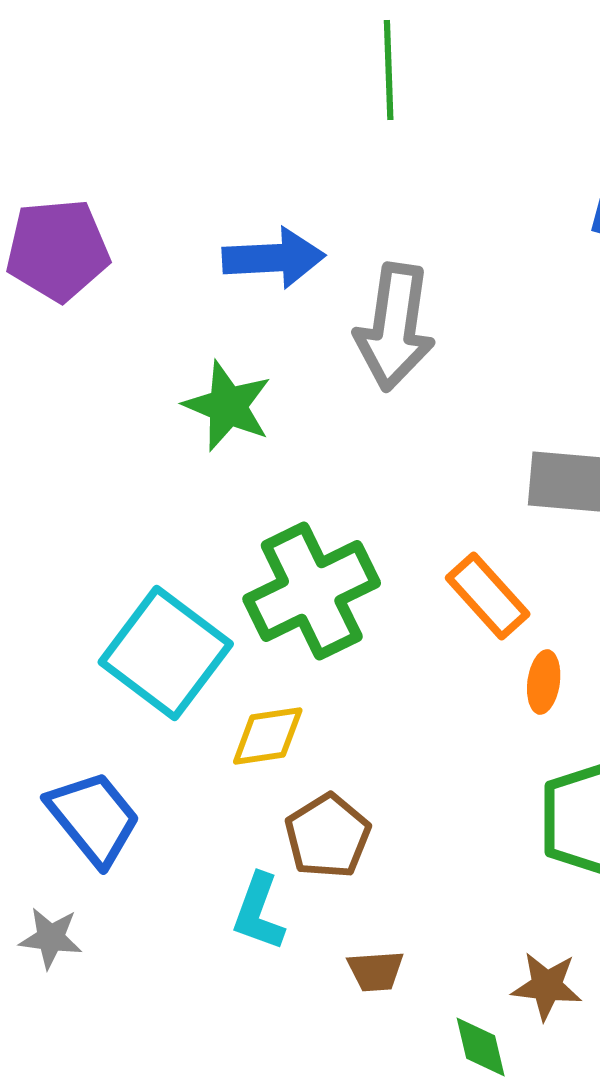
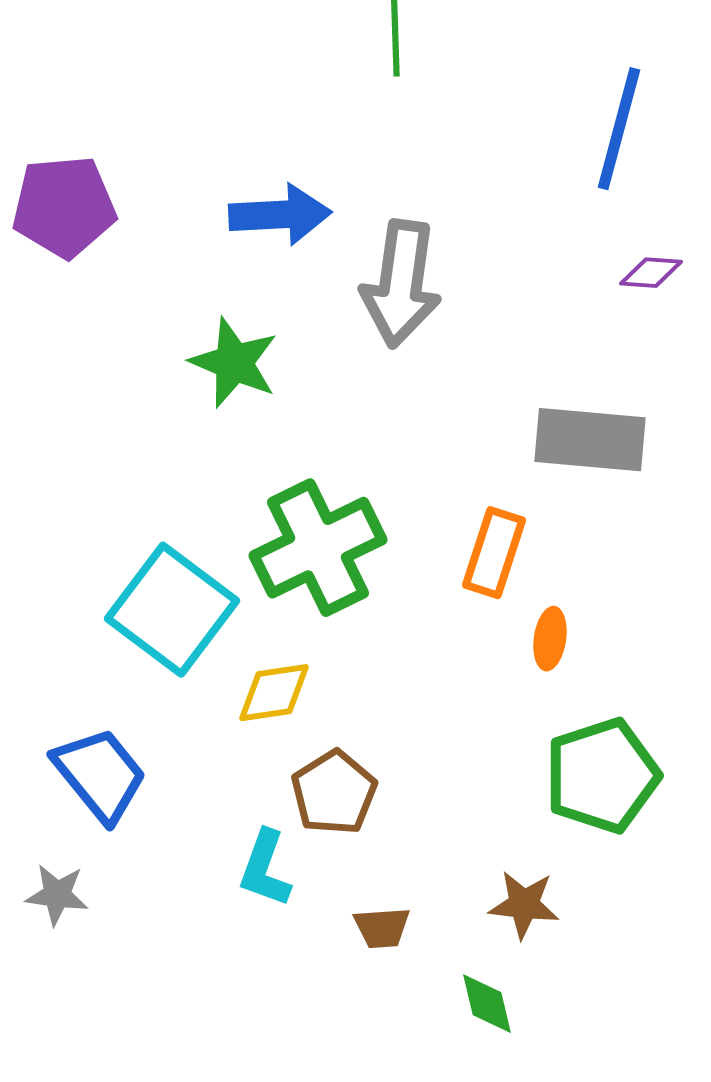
orange rectangle: (488, 596) -> (494, 553), turned 60
brown star: (547, 986) -> (524, 905), moved

